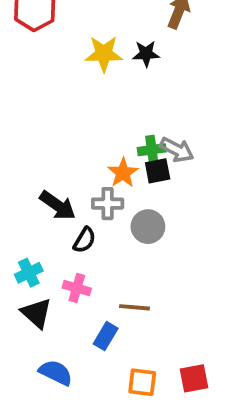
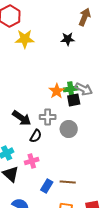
yellow star: (104, 54) -> (25, 39), moved
orange star: (123, 173) -> (57, 91), moved
pink cross: (77, 288) -> (32, 161), turned -32
brown line: (135, 307) -> (68, 182), moved

